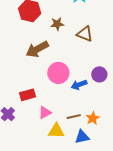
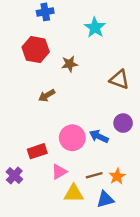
brown triangle: (85, 34) -> (119, 79), moved
brown arrow: (37, 49) -> (47, 95), size x0.6
pink circle: (58, 73) -> (72, 138), moved
blue arrow: (79, 85) -> (99, 136), turned 49

